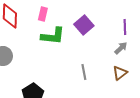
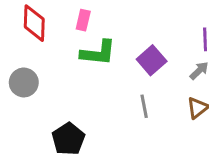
purple square: (84, 25) -> (152, 60), moved

